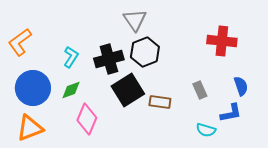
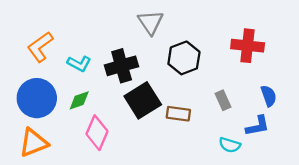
orange L-shape: (20, 42) -> (40, 47), moved
black hexagon: (145, 52) -> (184, 58), moved
cyan L-shape: (71, 57) -> (79, 64), turned 85

